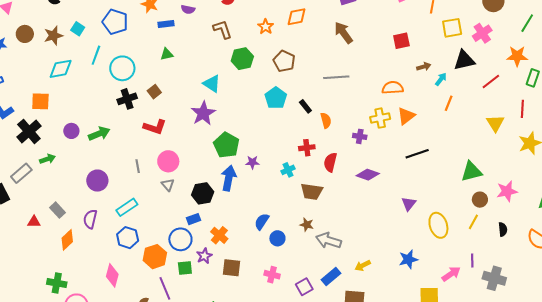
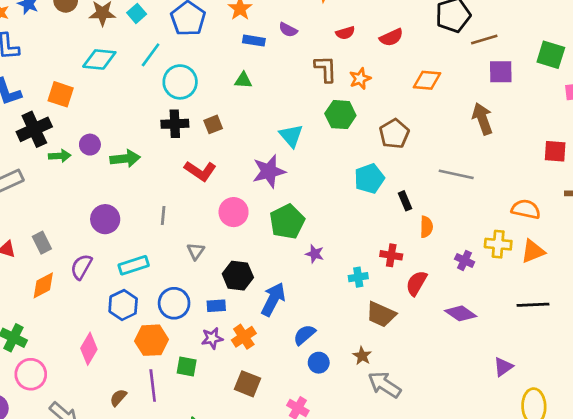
orange star: (266, 27) -> (360, 79), moved
green arrow: (47, 159) -> (60, 156), moved
pink circle: (168, 161) -> (234, 212), moved
blue arrow: (229, 178) -> (273, 299), moved
blue circle: (180, 239) -> (174, 303), moved
purple star: (204, 256) -> (212, 338), moved

